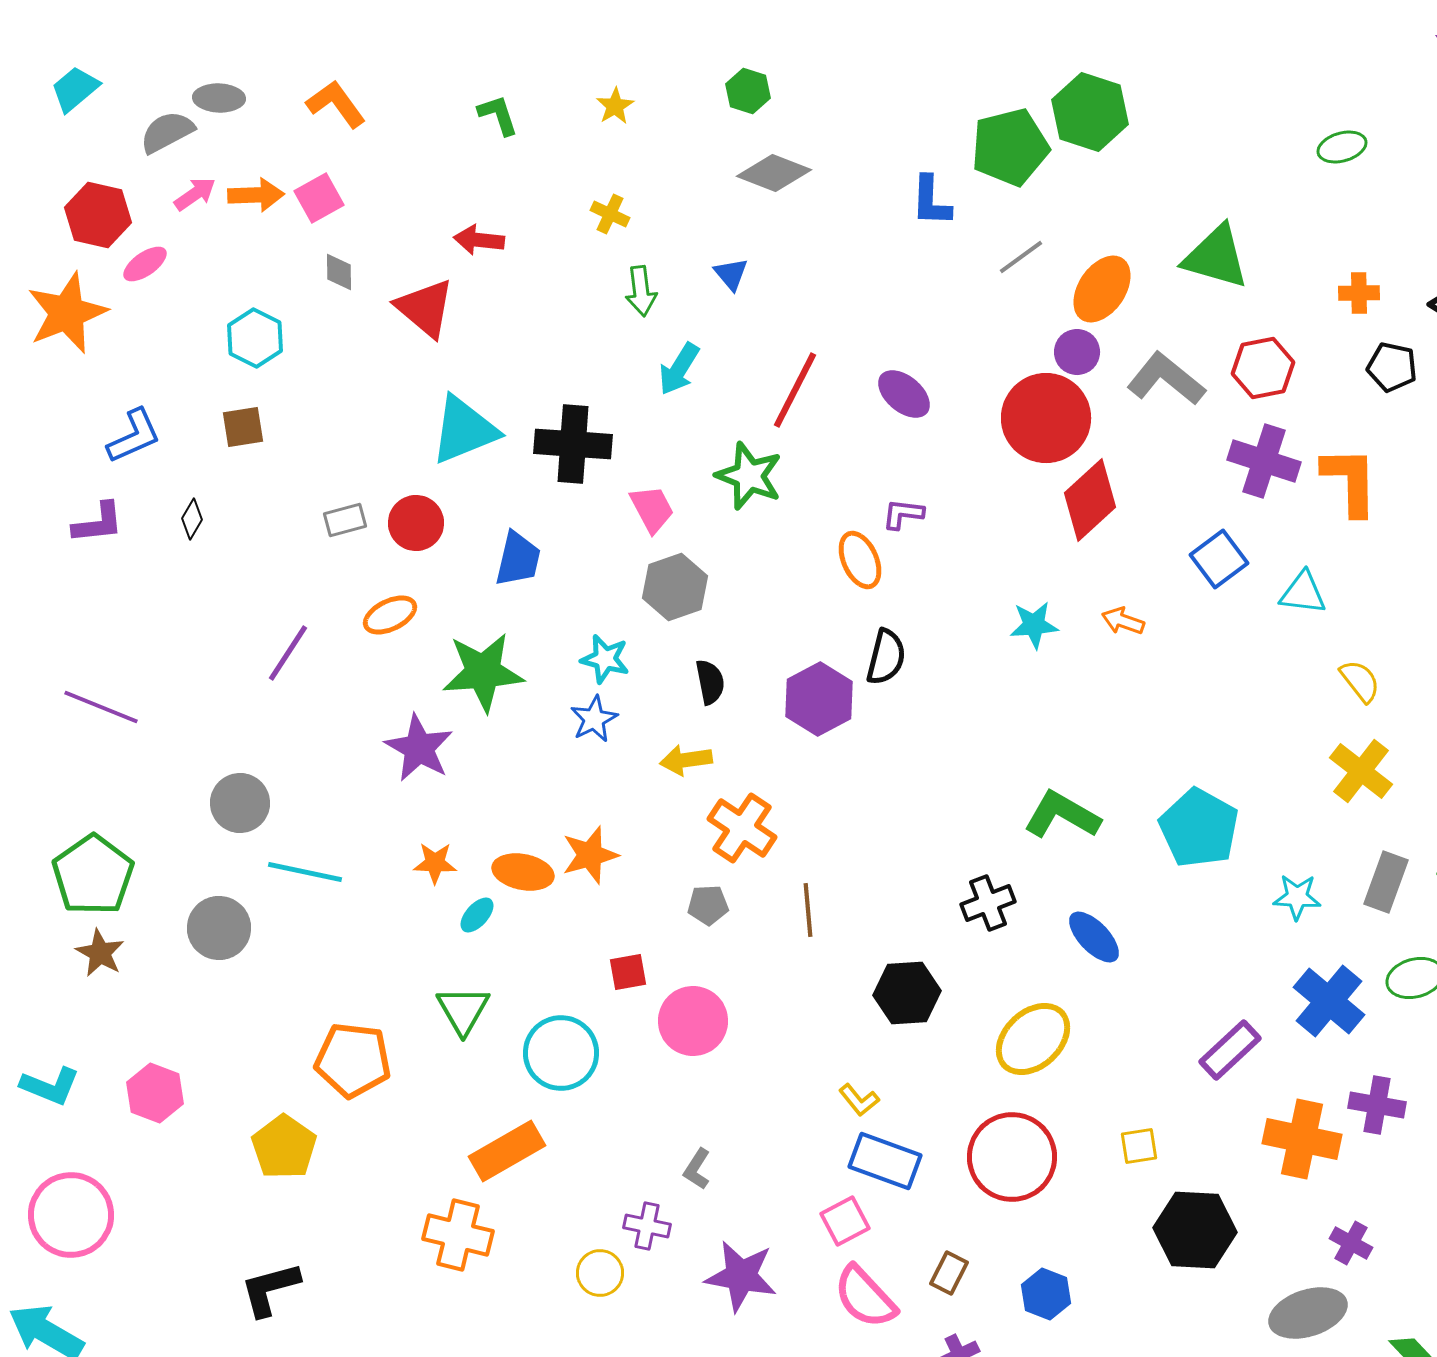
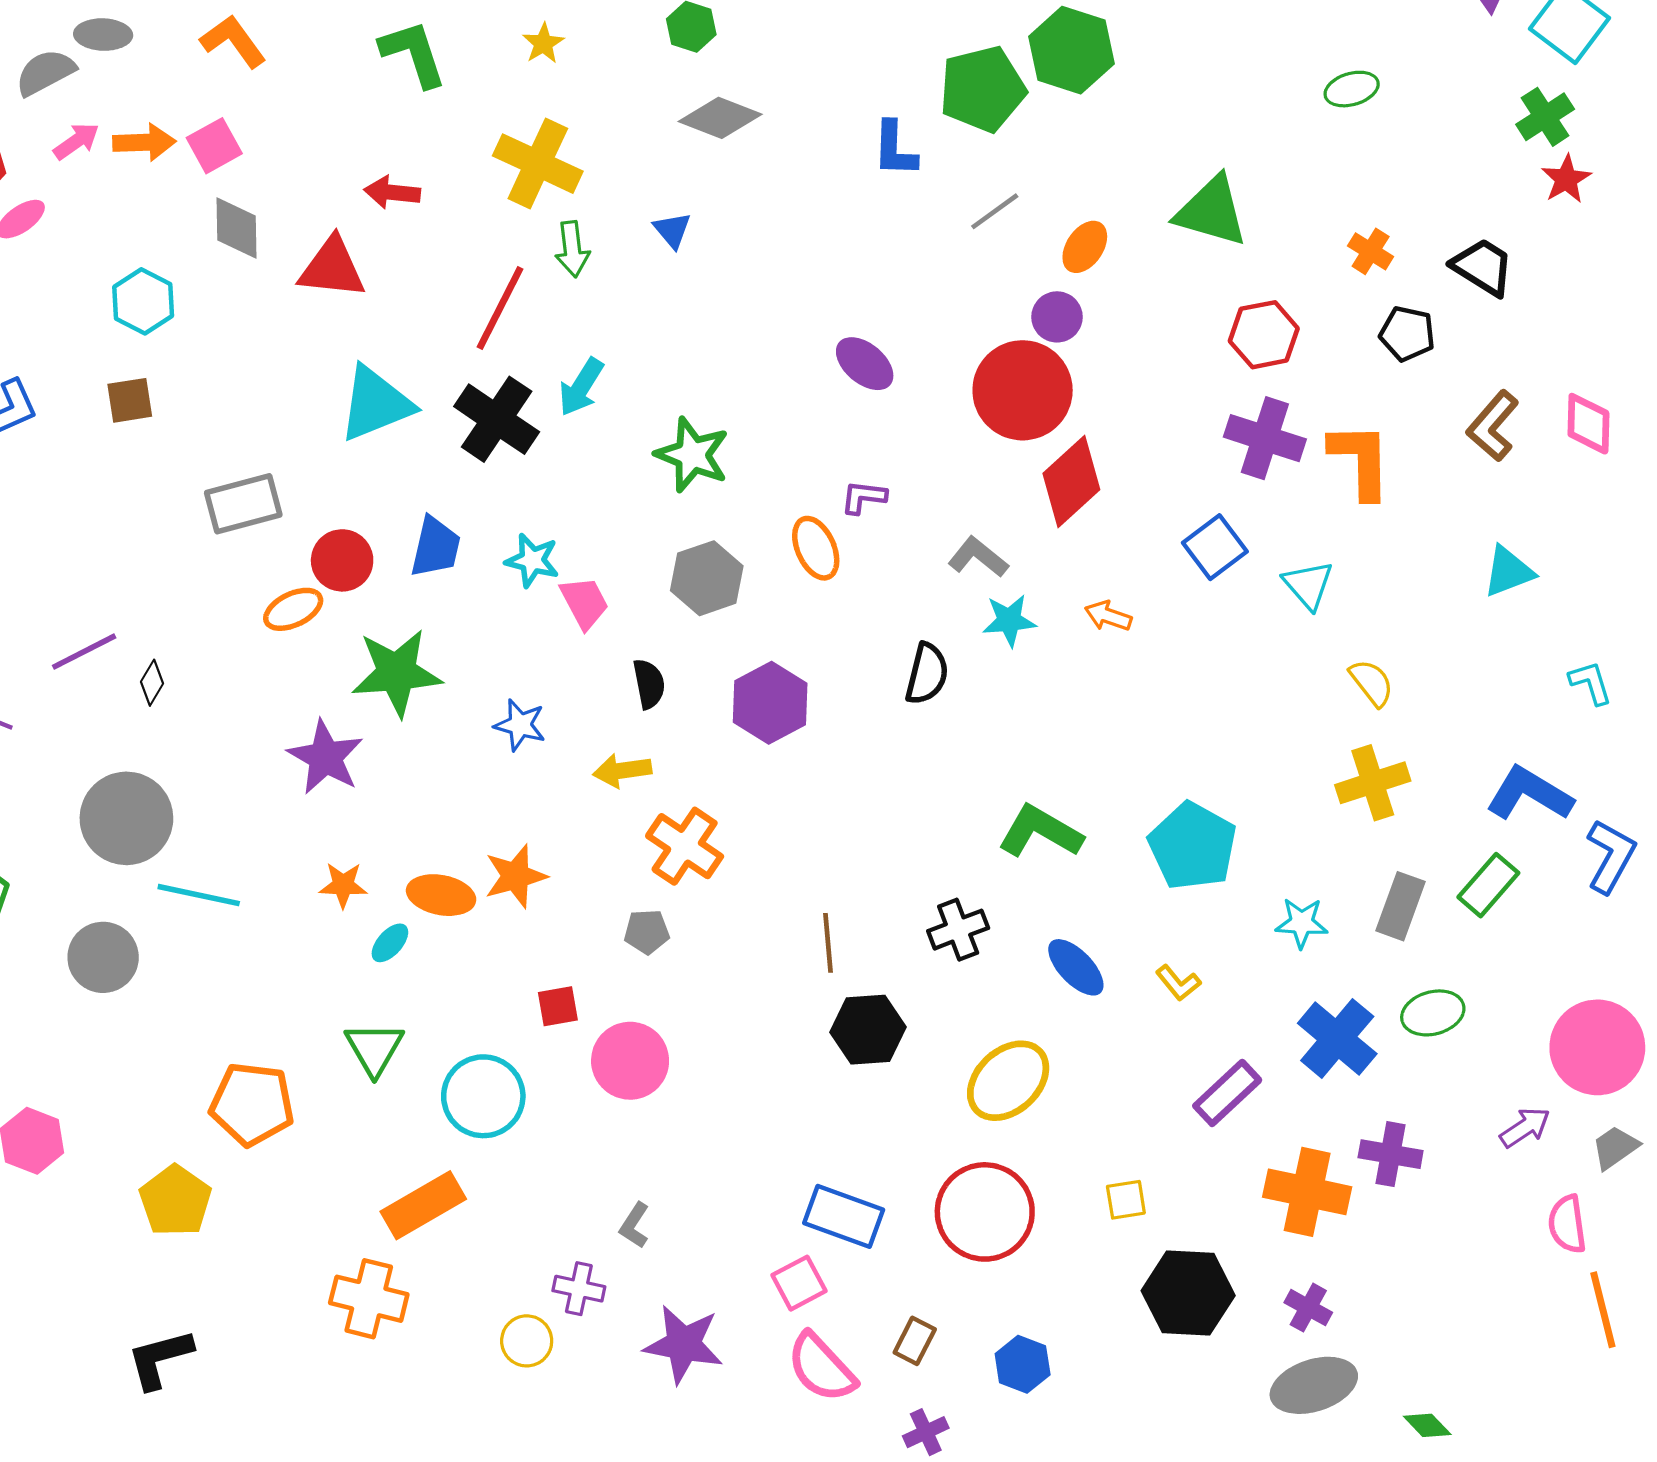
green L-shape: (498, 115) -> (413, 53), size x1.5
yellow cross: (610, 214) -> (538, 164), size x2.0
gray diamond: (339, 272) -> (236, 228), size x1.5
orange ellipse: (1102, 289) -> (1085, 247), size x0.7
orange cross: (1359, 293) -> (1371, 251), turned 33
red triangle: (425, 308) -> (332, 268), turned -34
cyan arrow: (679, 369) -> (581, 387), moved
gray L-shape: (1166, 379) -> (978, 557), moved, size x0.7
red line: (795, 390) -> (500, 308), moved
black cross: (573, 444) -> (497, 419), turned 30
pink trapezoid: (652, 509) -> (584, 603), moved
black diamond: (192, 519) -> (152, 683), moved
gray rectangle: (345, 520) -> (243, 504), size x1.6
red circle: (416, 523) -> (342, 560), moved
gray hexagon: (675, 587) -> (707, 578), moved
cyan triangle: (1303, 593) -> (1308, 585), turned 42
purple line: (288, 653) -> (84, 652), moved, turned 30
black semicircle: (886, 657) -> (927, 674), moved
cyan star: (605, 659) -> (532, 560), moved
blue star: (594, 719) -> (520, 725), turned -30
yellow cross: (1361, 771) -> (1373, 783), turned 34
gray circle: (240, 803) -> (126, 818), size x1.4
brown line: (808, 910) -> (828, 943), moved
yellow L-shape: (859, 1100) -> (1178, 983), moved
purple cross: (1351, 1243) -> (1308, 1308), moved

